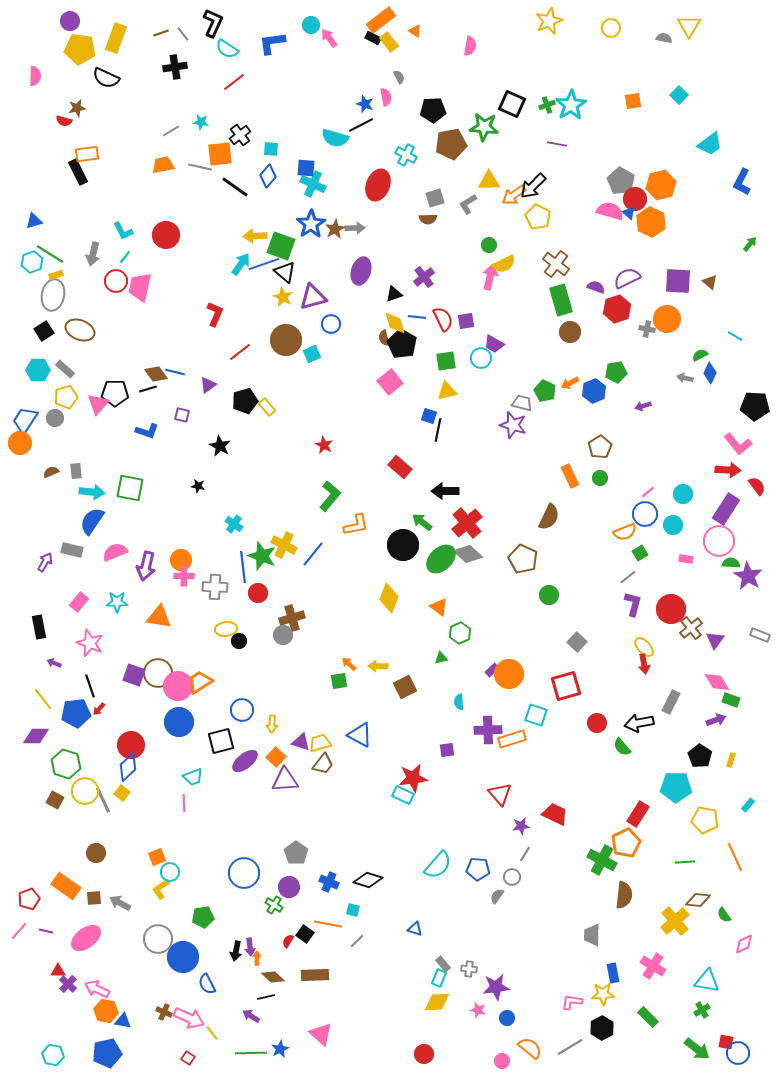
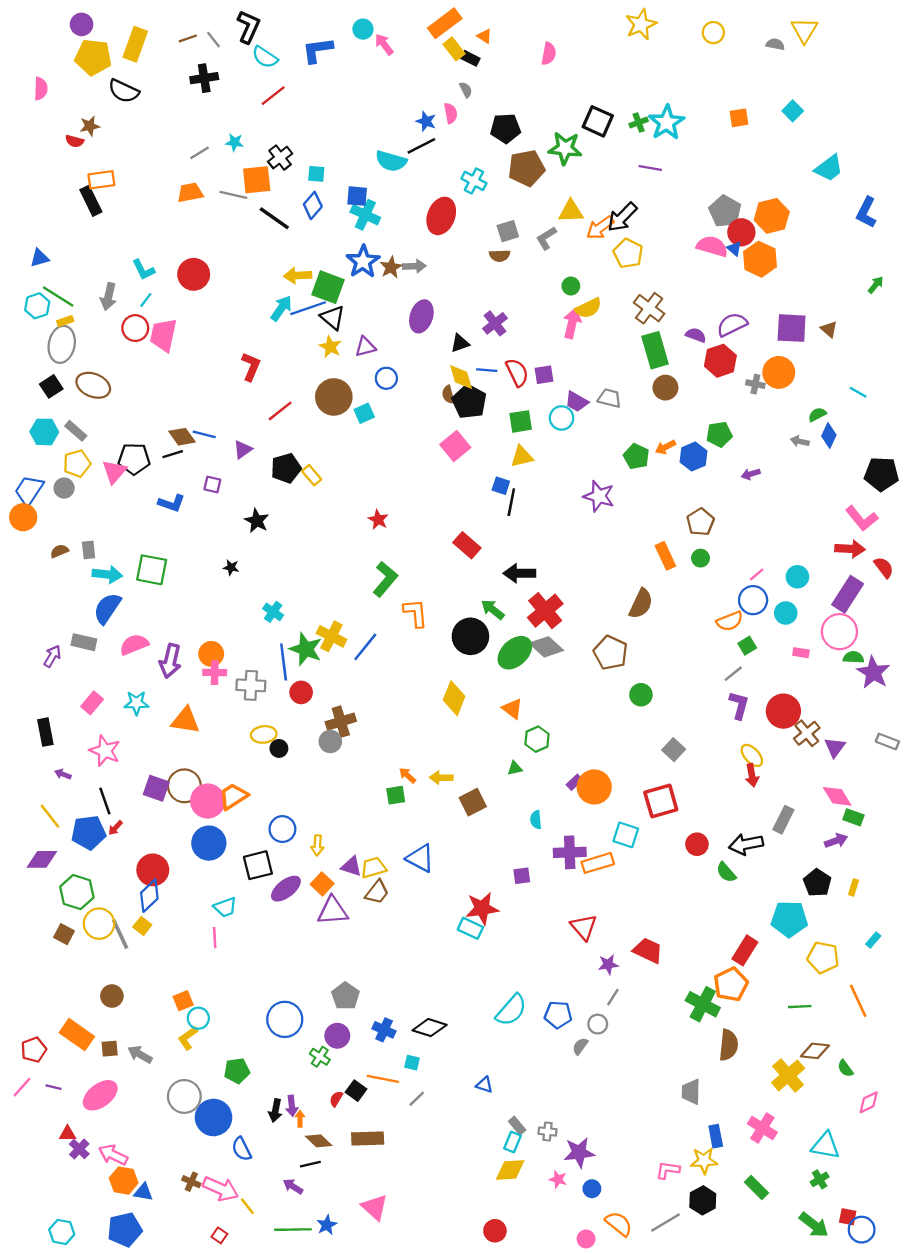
black rectangle: (373, 38) -> (470, 58), moved
purple triangle: (313, 297) -> (365, 347), size x0.7
gray trapezoid: (522, 403) -> (609, 398), moved
orange L-shape: (356, 525) -> (416, 613), turned -84

